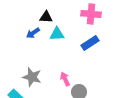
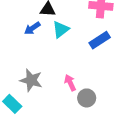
cyan triangle: (57, 34) -> (61, 29), turned -35

